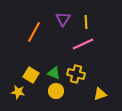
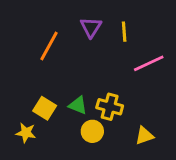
pink line: (83, 44) -> (149, 63), moved
yellow circle: (56, 91) -> (92, 131), moved

